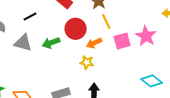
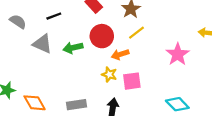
yellow line: (106, 22) -> (136, 33), turned 70
pink square: (122, 41) -> (132, 81), moved

